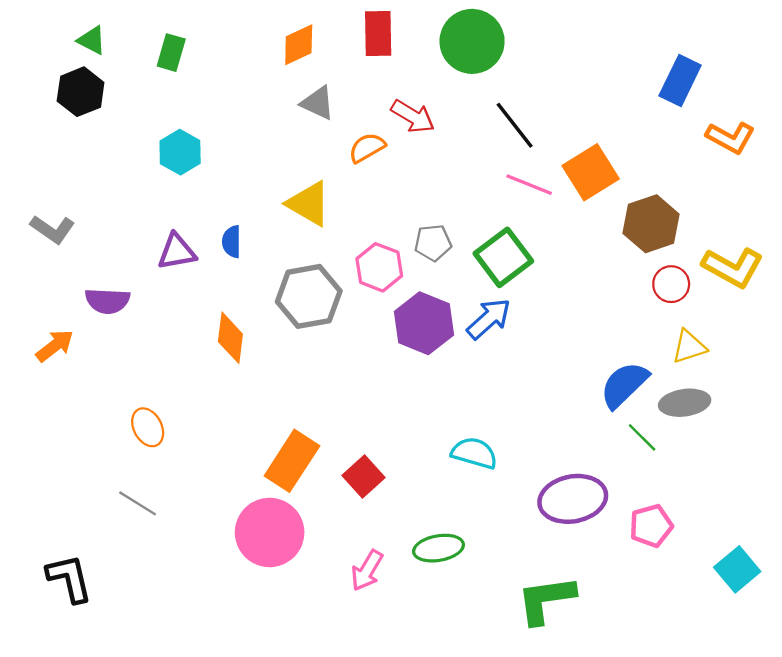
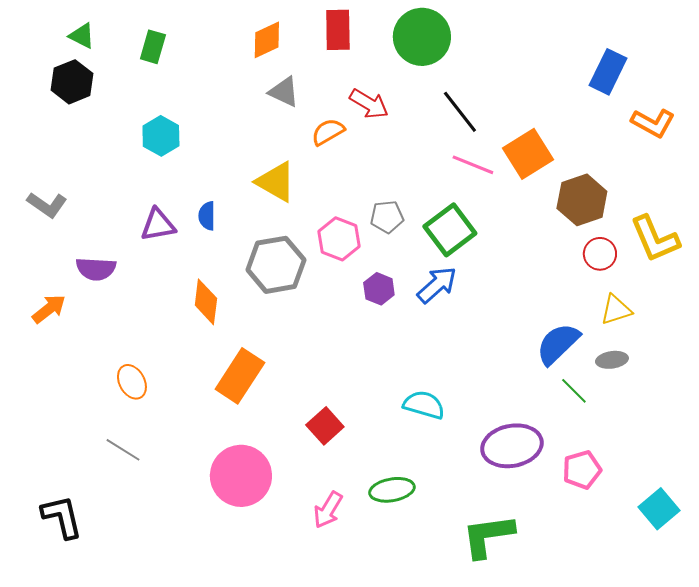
yellow L-shape: (733, 267) -> (655, 239), turned 38
purple hexagon: (424, 323) -> (379, 289), size x0.6
gray ellipse: (685, 403) -> (612, 360), size x0.7
orange rectangle: (292, 461) -> (240, 376), moved

